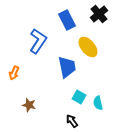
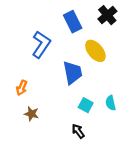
orange arrow: (14, 73) -> (22, 88), moved
cyan semicircle: (98, 103) -> (111, 103), moved

